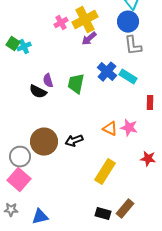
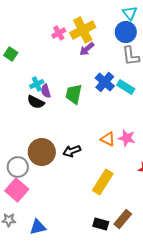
cyan cross: (24, 47) -> (37, 84), moved

